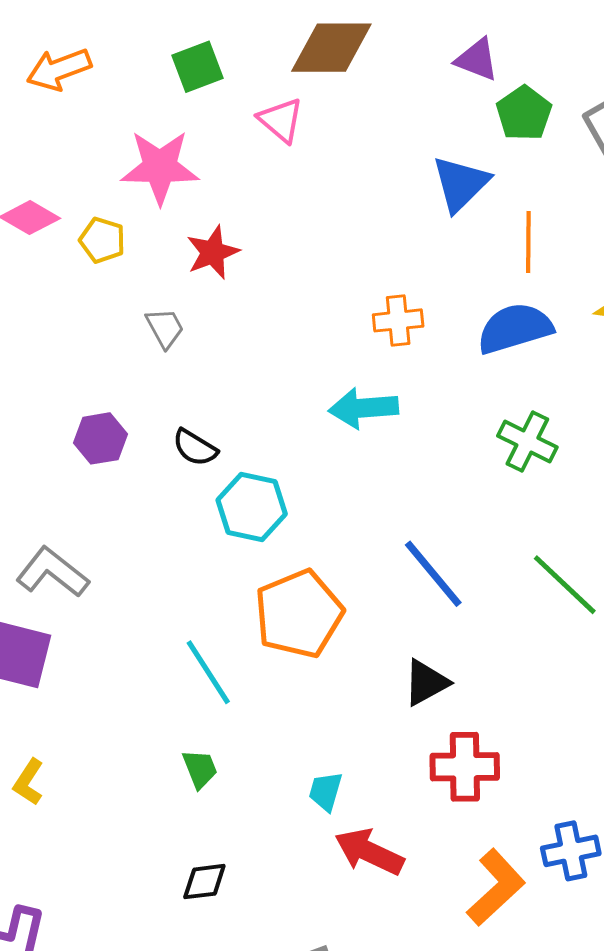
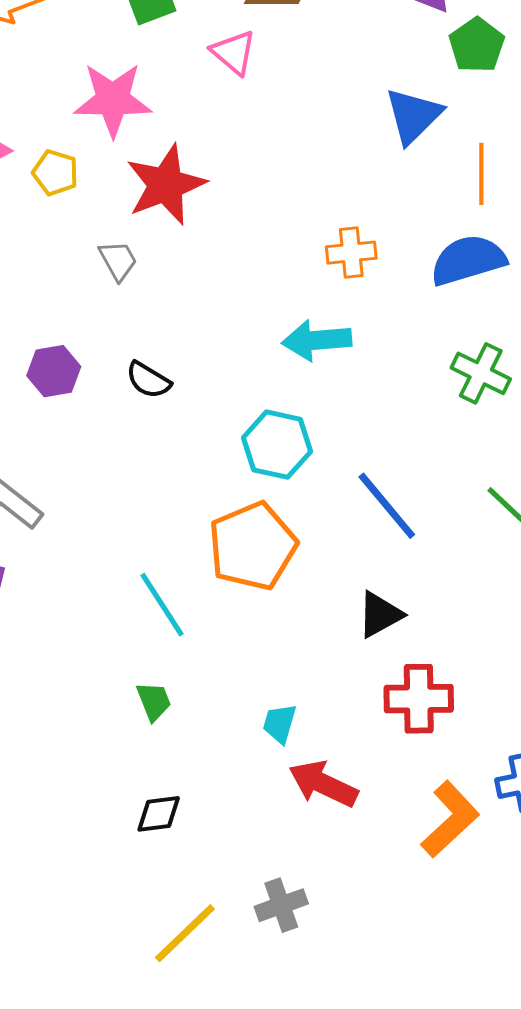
red star: (213, 252) -> (166, 185), size x1.5
cyan hexagon: (252, 507) -> (277, 445), moved

